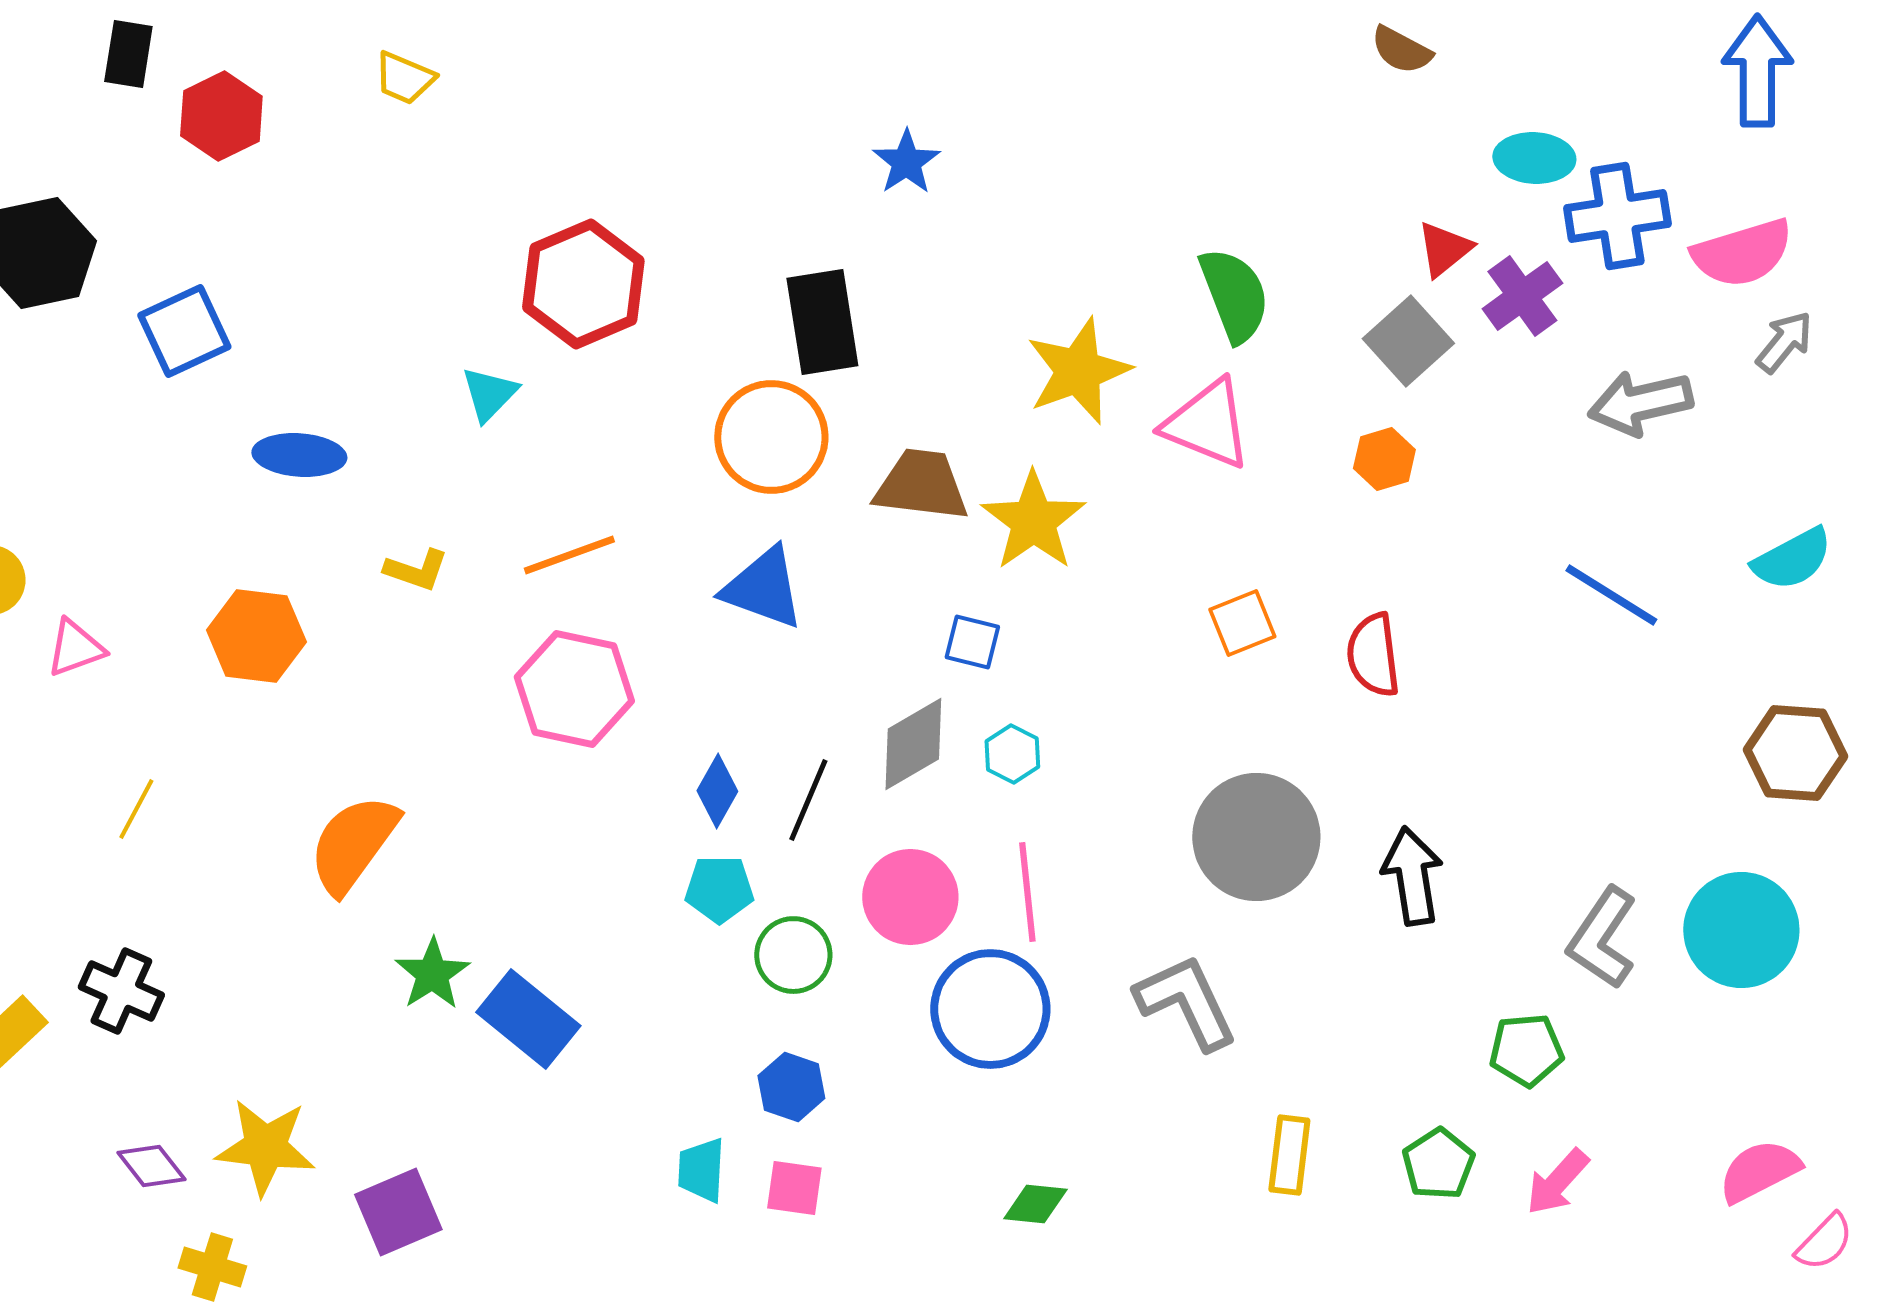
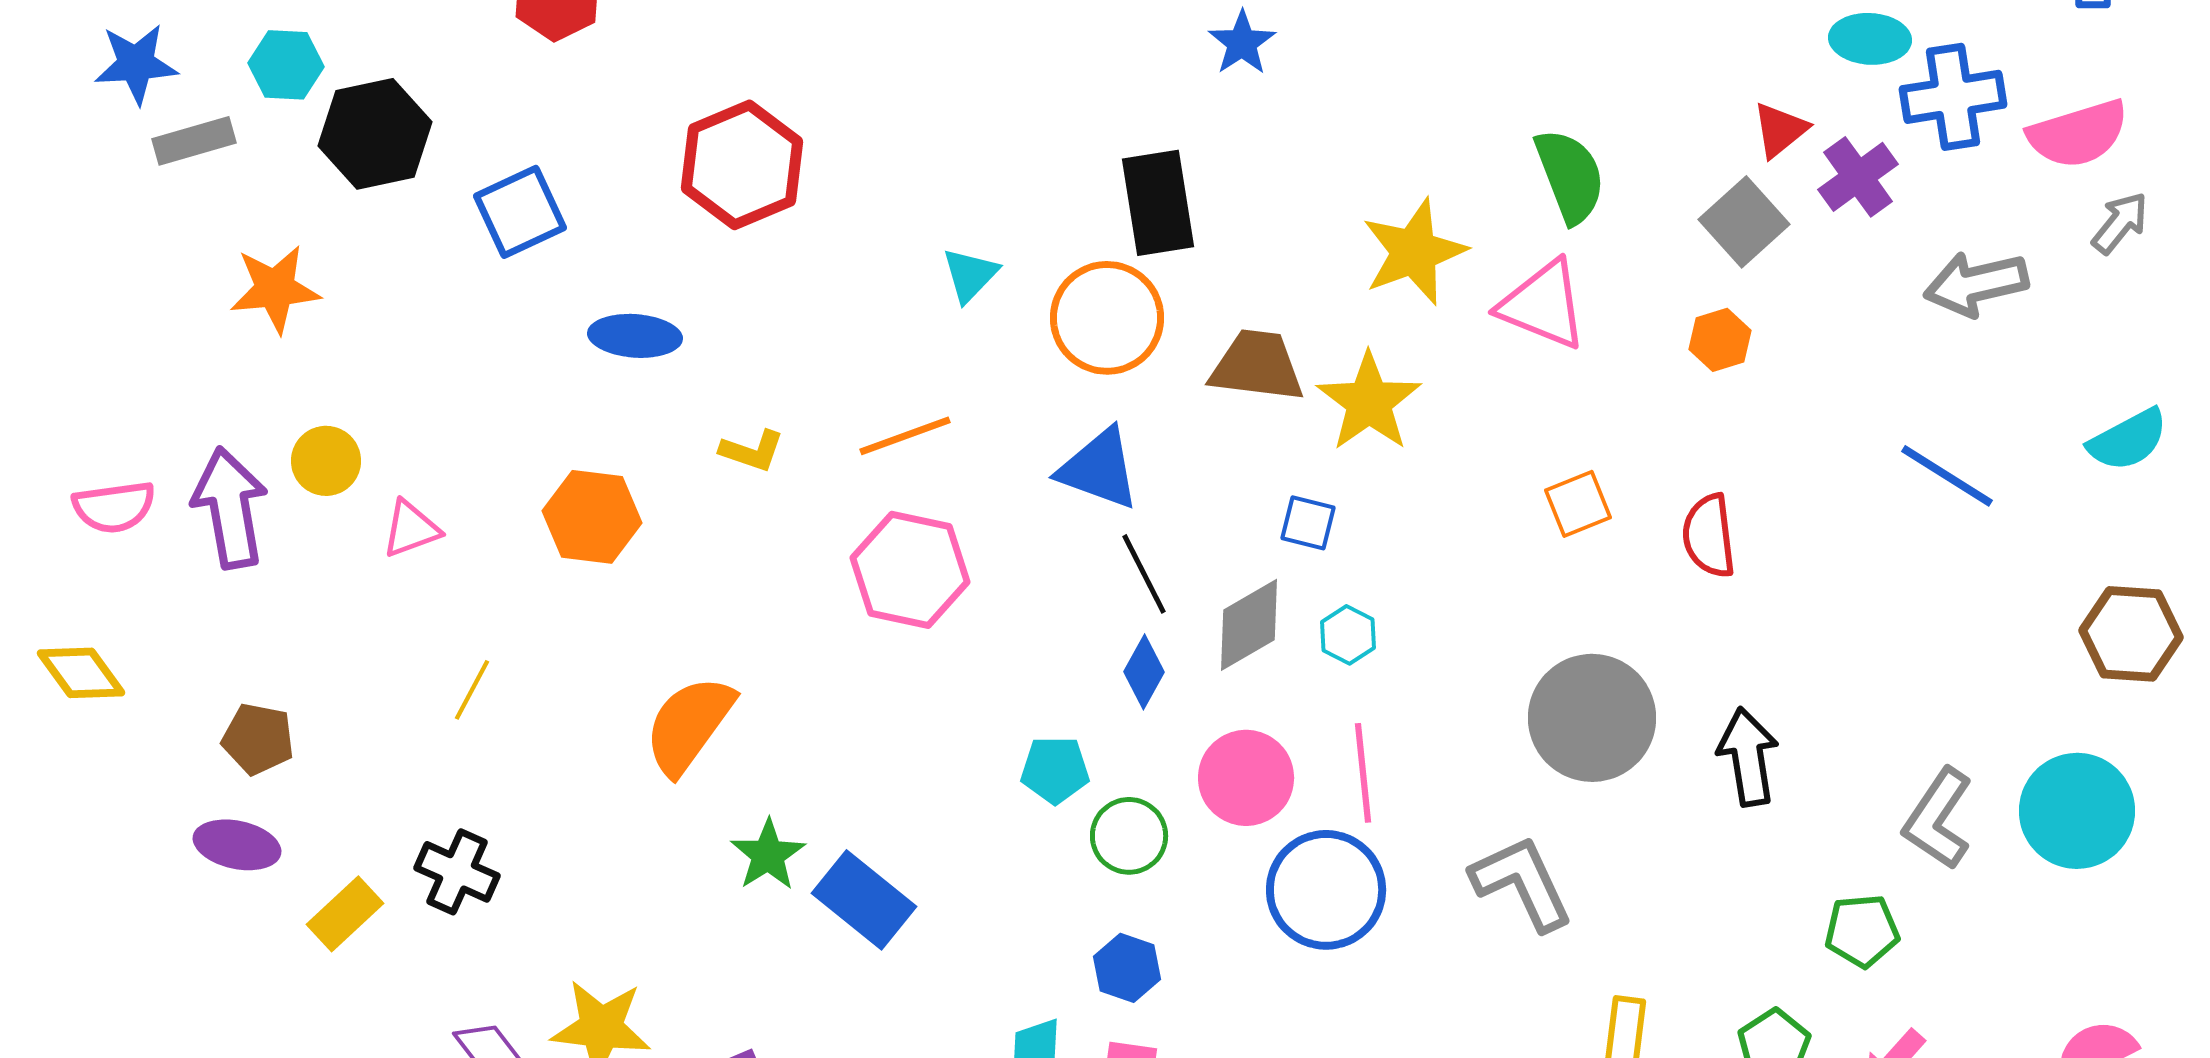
red hexagon: (583, 284) -> (742, 165), moved
cyan triangle: (489, 394) -> (970, 275), moved
blue diamond: (717, 791) -> (1144, 672), moved
black line: (808, 800) -> (1144, 574), moved, turned -50

